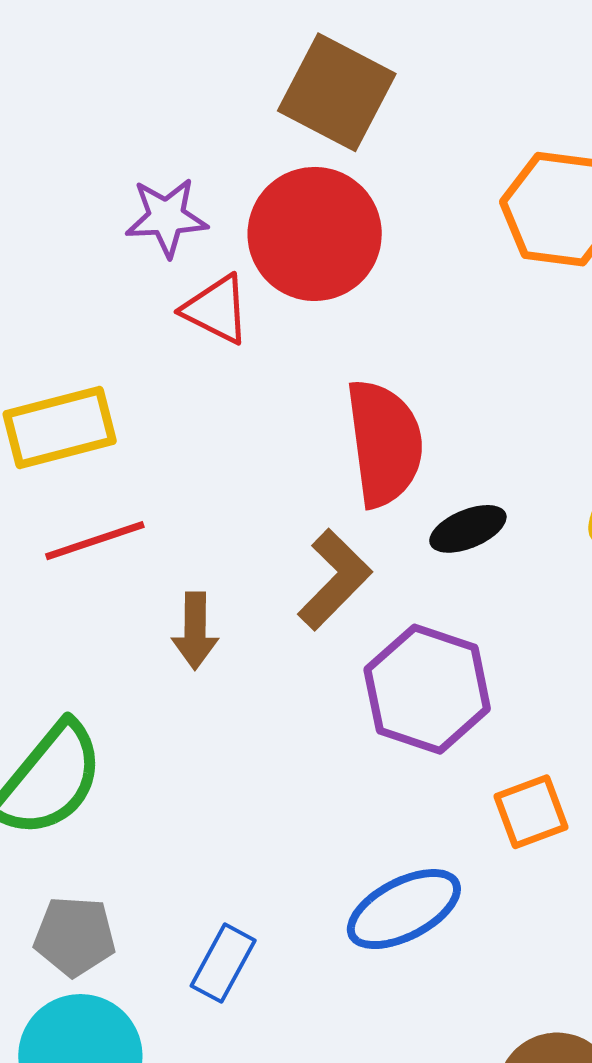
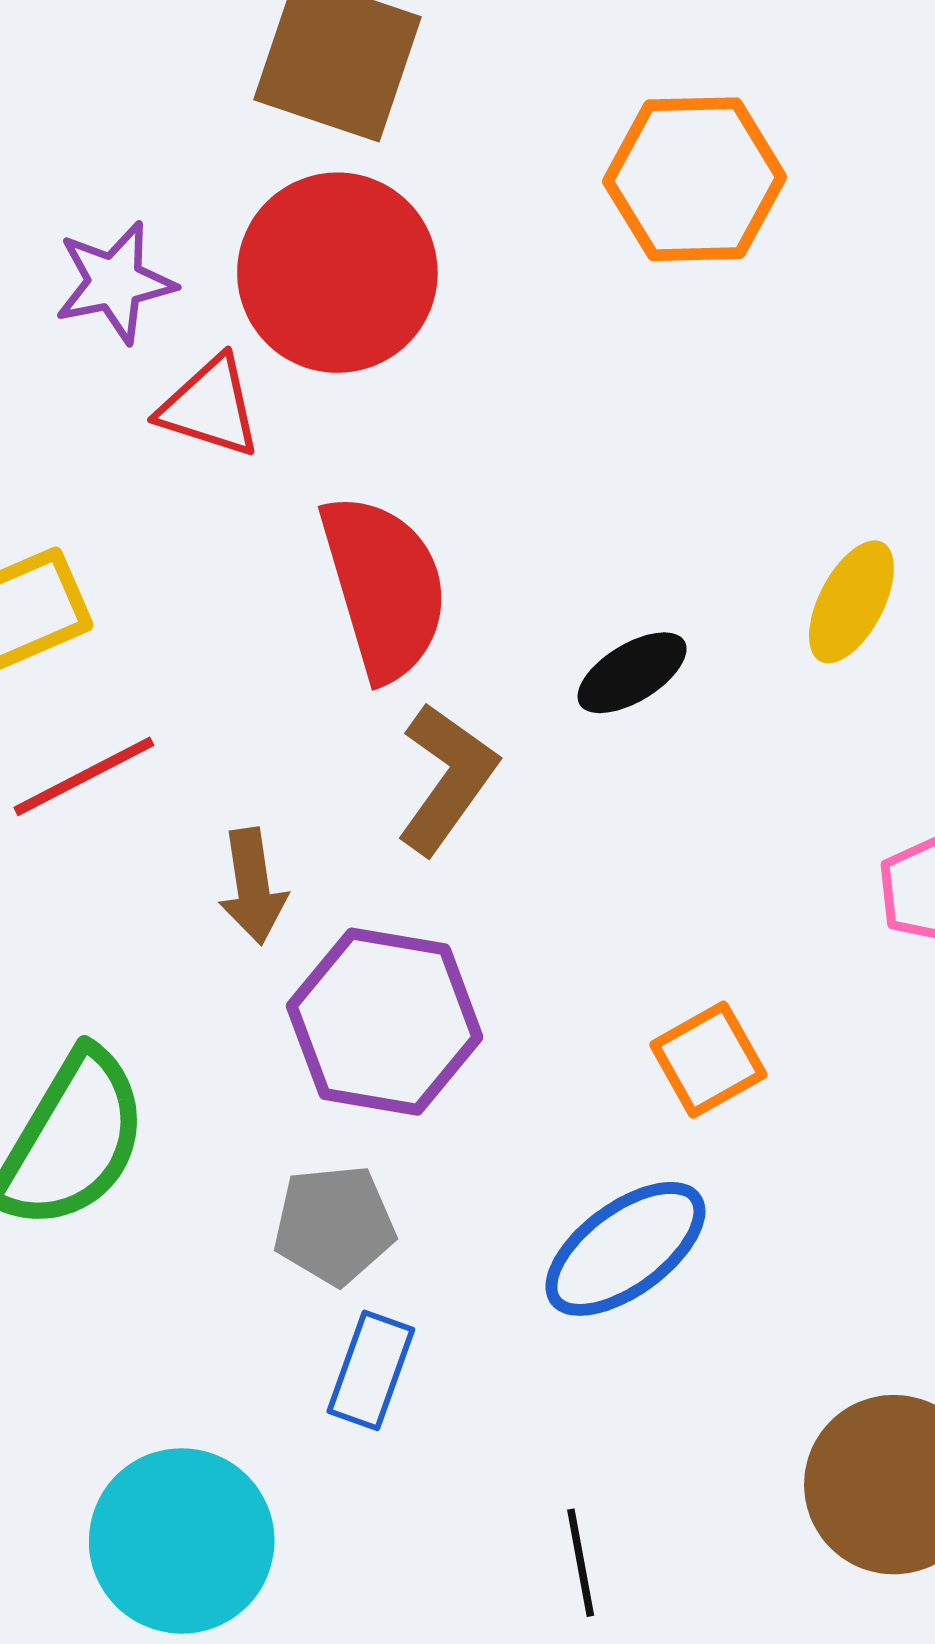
red semicircle: (384, 443) -> (384, 587), moved
purple hexagon: (427, 689) -> (385, 1022), moved
orange square: (531, 812) -> (708, 1060), moved
gray pentagon: (75, 936) -> (334, 1225), moved

